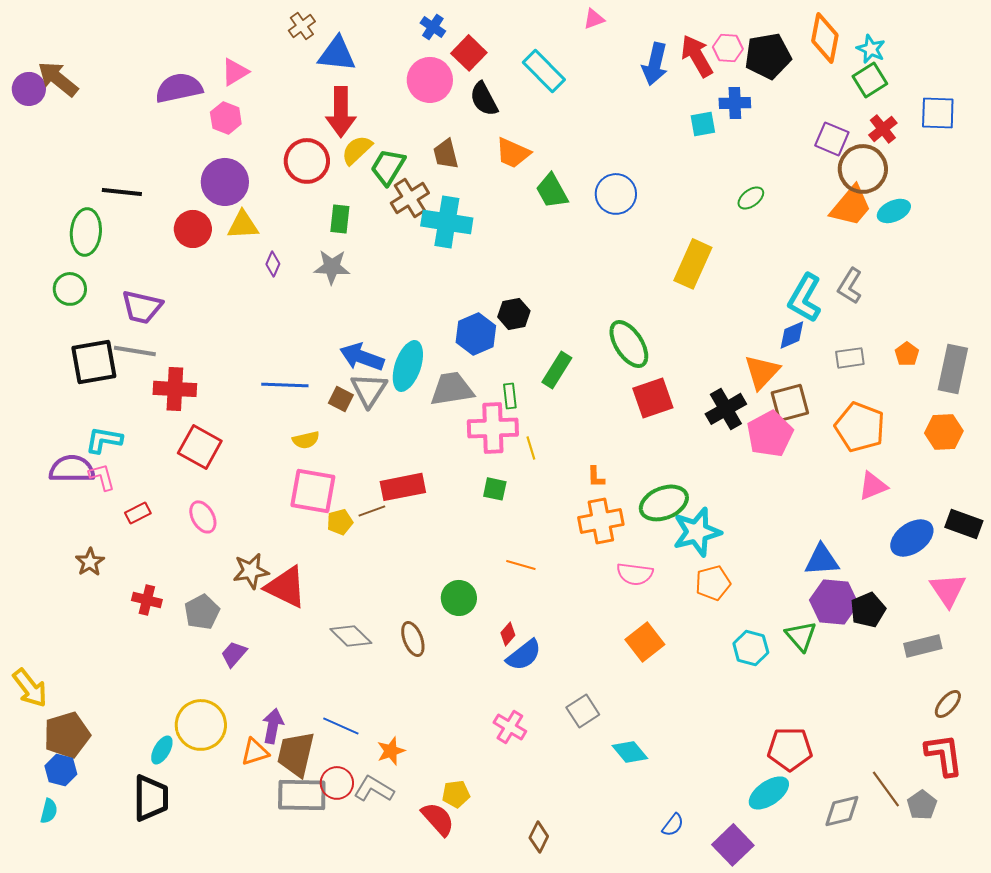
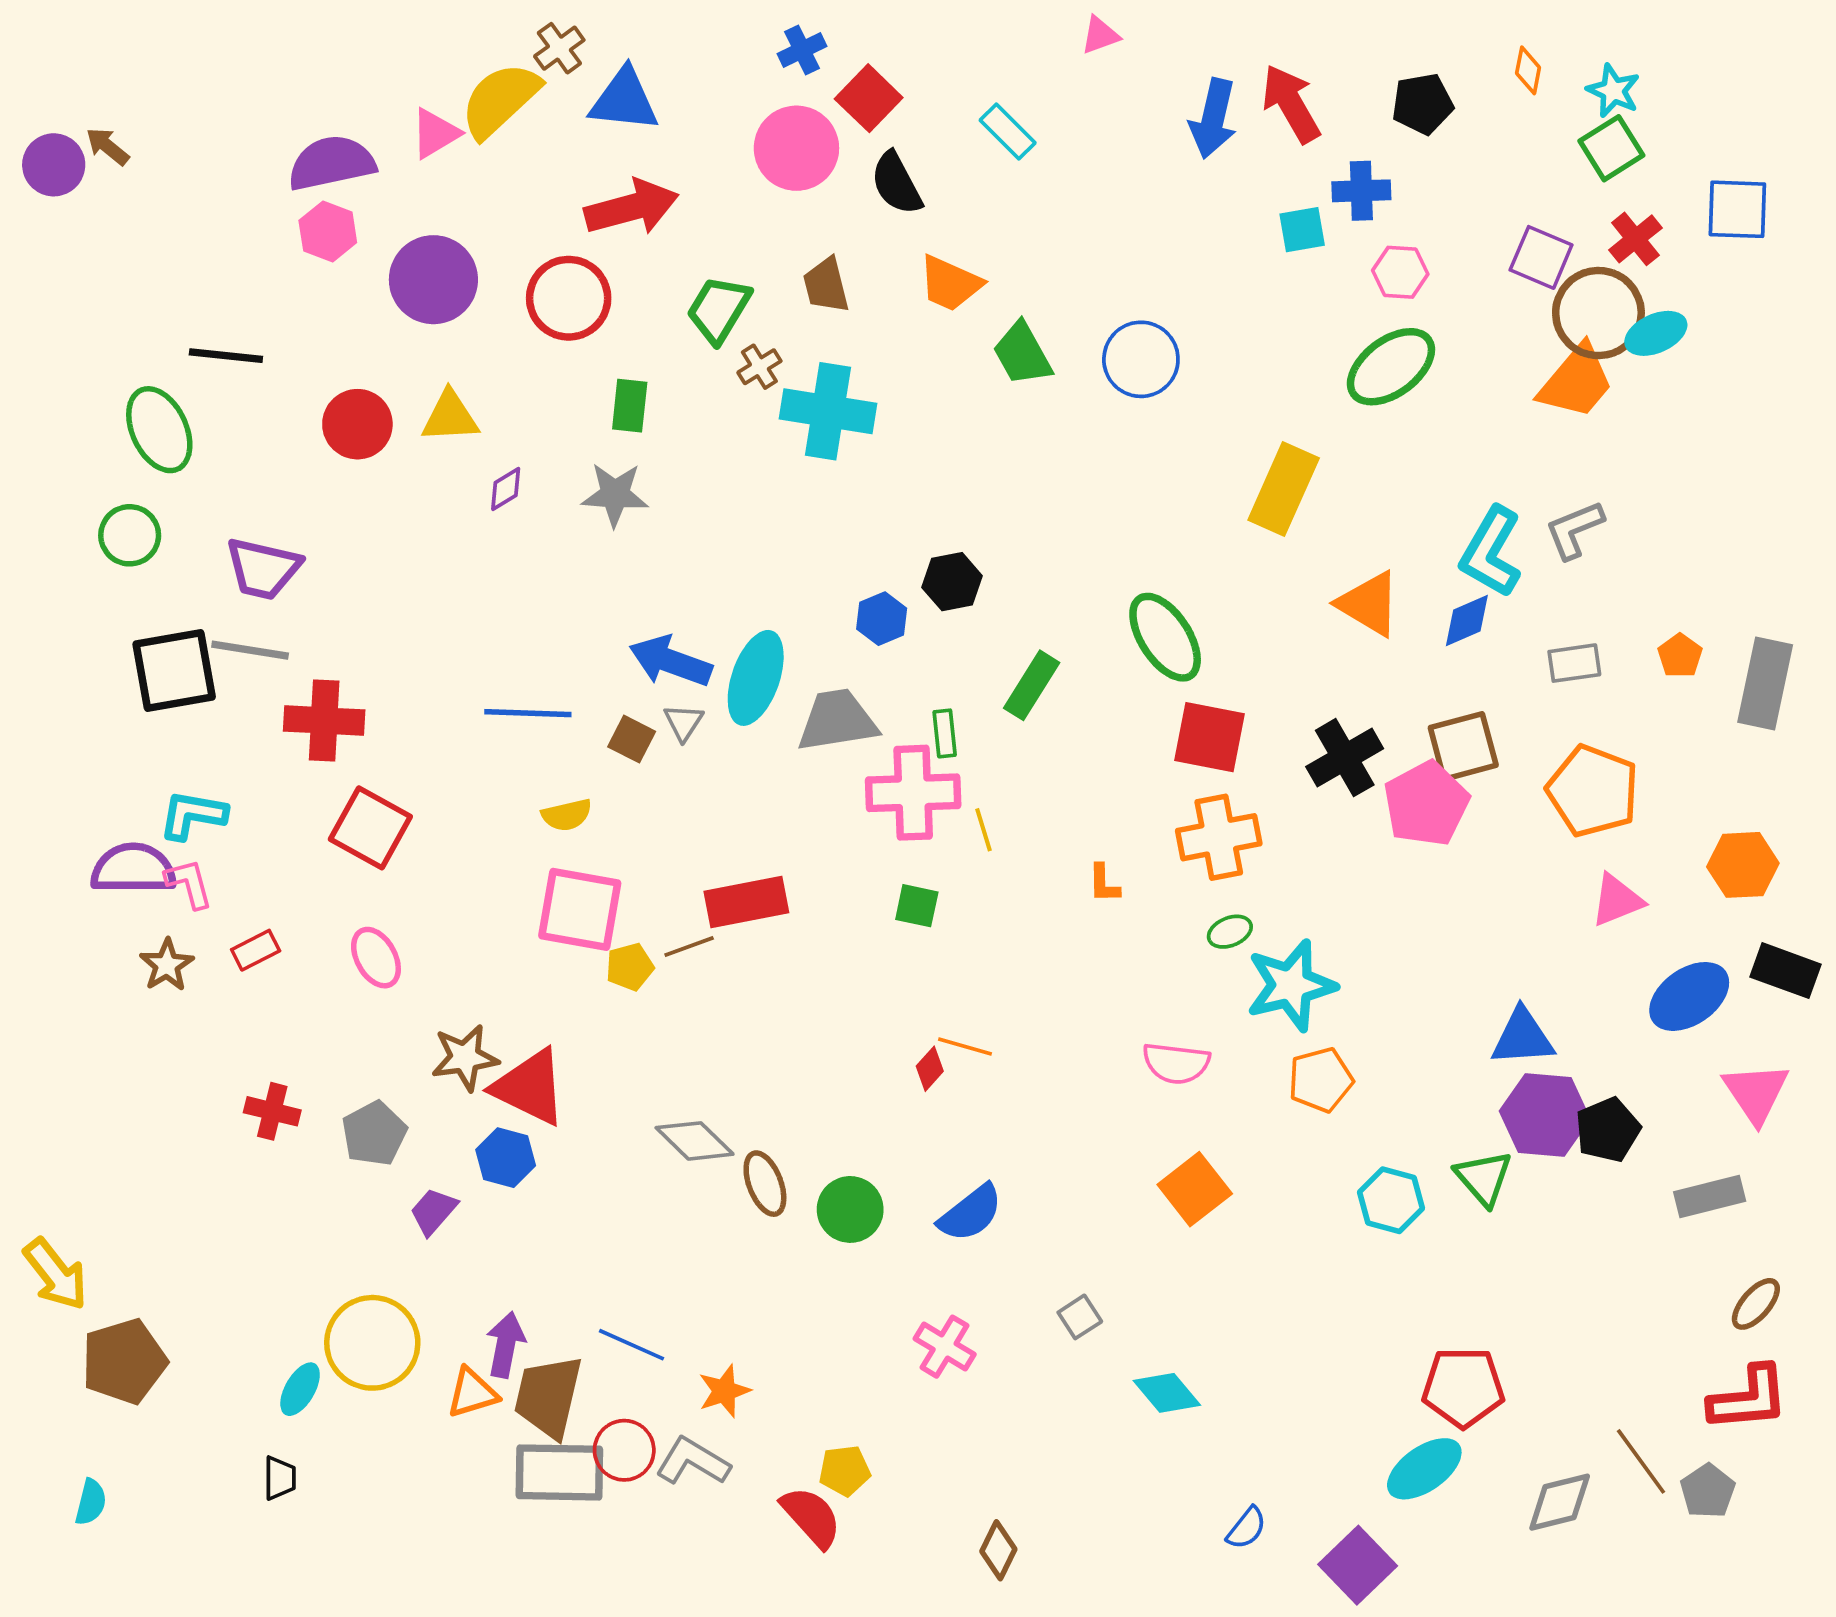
blue cross: (433, 27) -> (802, 50), turned 30
orange diamond: (825, 38) -> (1528, 70), size x0.5
pink hexagon: (728, 48) -> (1400, 272), moved
black pentagon: (768, 56) -> (1422, 104), size x0.7
cyan rectangle: (544, 71) -> (1008, 132), size x0.7
brown arrow: (58, 79) -> (107, 146), size x0.6
red arrow: (341, 112) -> (632, 207), turned -105
pink hexagon: (226, 118) -> (328, 232), moved
yellow semicircle: (357, 150) -> (500, 100), moved, size x1.4
purple circle: (225, 182) -> (433, 280), moved
brown cross: (410, 198) -> (759, 367), size x0.6
green ellipse: (751, 198) -> (1391, 367), size x1.8
cyan ellipse: (894, 211) -> (1656, 333), moved
green ellipse: (86, 232) -> (159, 430), turned -30
purple diamond: (273, 264) -> (506, 489), turned 35
gray L-shape: (850, 286) -> (1574, 530), turned 36
blue hexagon: (476, 334) -> (882, 619), size x0.7
orange triangle: (762, 372) -> (1369, 604), moved, turned -42
gray triangle: (369, 390) -> (683, 722), size x0.6
red square: (653, 398) -> (1209, 737), turned 30
orange hexagon: (944, 432) -> (1743, 865), moved
green ellipse: (664, 503) -> (1230, 932), size x0.5
orange cross: (601, 521) -> (1219, 837), moved
brown star: (90, 562) -> (167, 965), moved
green circle: (459, 598) -> (850, 1209), moved
red diamond: (508, 634) -> (930, 1069), moved
gray diamond: (351, 636) -> (695, 1141), moved
gray square: (583, 711) -> (1080, 1317), size x0.7
red L-shape: (944, 755) -> (1748, 1398), turned 93
blue hexagon: (61, 770) -> (506, 1158), moved
black trapezoid: (151, 798) -> (280, 1478), size x0.5

